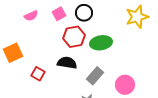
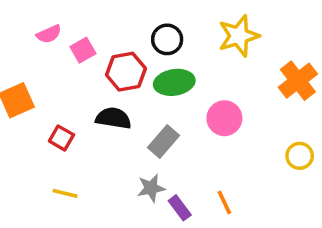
black circle: (84, 13) -> (167, 39), moved
pink square: (59, 14) -> (83, 50), moved
pink circle: (125, 85) -> (224, 118), moved

